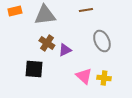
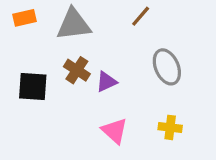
brown line: (86, 10) -> (141, 16), turned -40
black square: (34, 69) -> (33, 87), moved
pink triangle: (84, 76) -> (115, 131), moved

